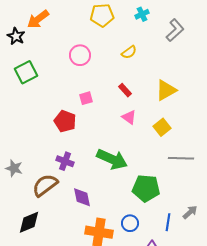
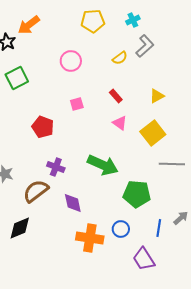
gray L-shape: (175, 30) -> (145, 46), moved
yellow triangle: (166, 90) -> (157, 96), size x0.7
red pentagon: (65, 121) -> (43, 127), moved
yellow square: (162, 127) -> (153, 133), size x1.4

